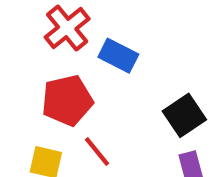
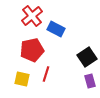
red line: (97, 152) -> (46, 74), turned 56

